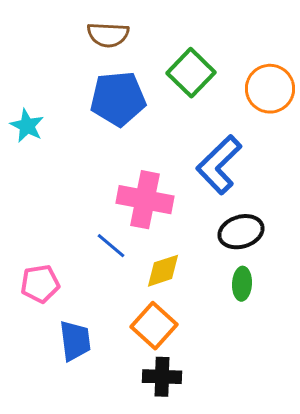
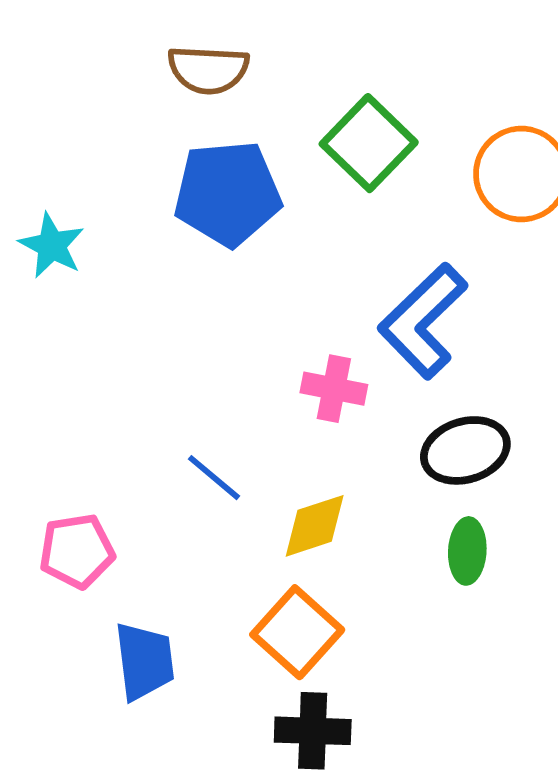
pink cross: (145, 200) -> (334, 389), moved, size x0.6

